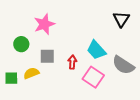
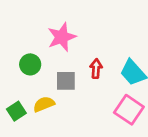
red arrow: (72, 62) -> (96, 69), moved
green square: (11, 78) -> (16, 111), turned -32

